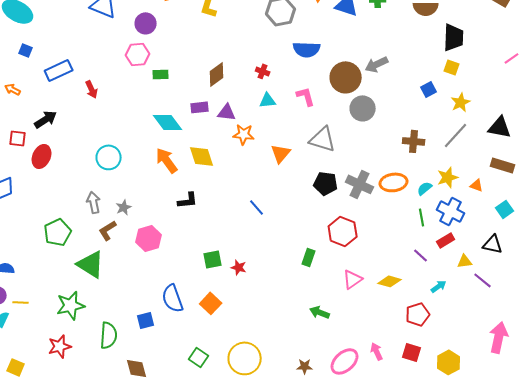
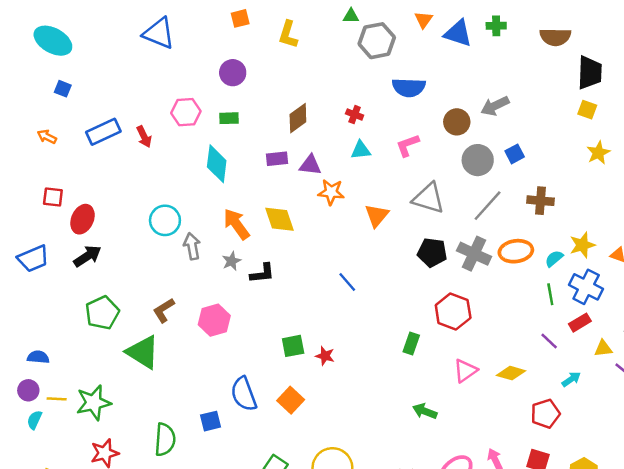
purple circle: (146, 23) -> (233, 73), moved
pink hexagon: (138, 54) -> (186, 112), moved
blue rectangle: (59, 70) -> (103, 132), moved
brown circle: (346, 77) -> (457, 122), size x0.7
blue square: (429, 89) -> (515, 154), moved
pink L-shape: (306, 96) -> (408, 145), turned -95
black arrow: (46, 119) -> (87, 256), moved
cyan diamond: (168, 122) -> (217, 164), moved, turned 44
gray line: (456, 135) -> (488, 206), moved
gray arrow: (94, 202) -> (192, 246), moved
gray star: (124, 207) -> (231, 261), moved
green star: (71, 305) -> (94, 403), moved

